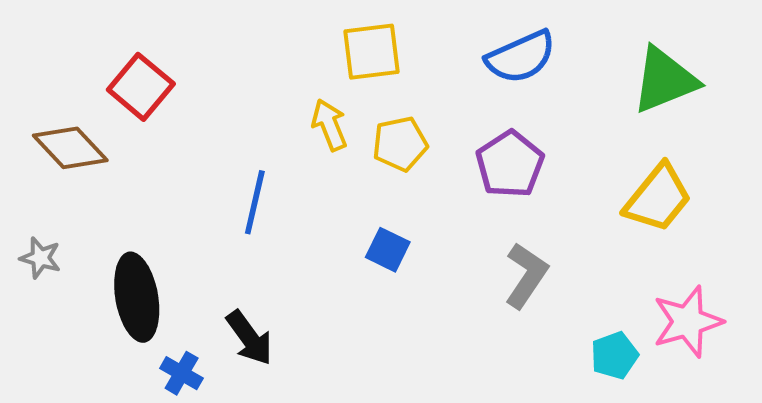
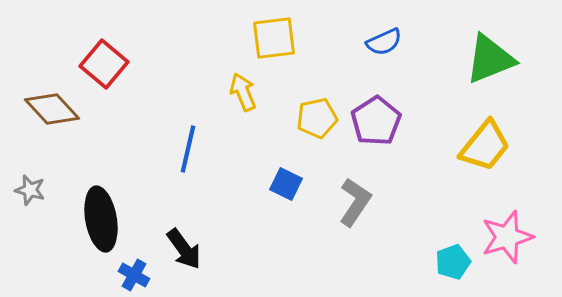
blue semicircle: (521, 57) -> (384, 42), size x0.7
yellow pentagon: (400, 144) -> (317, 118), moved
gray L-shape: (526, 275) -> (355, 202), moved

